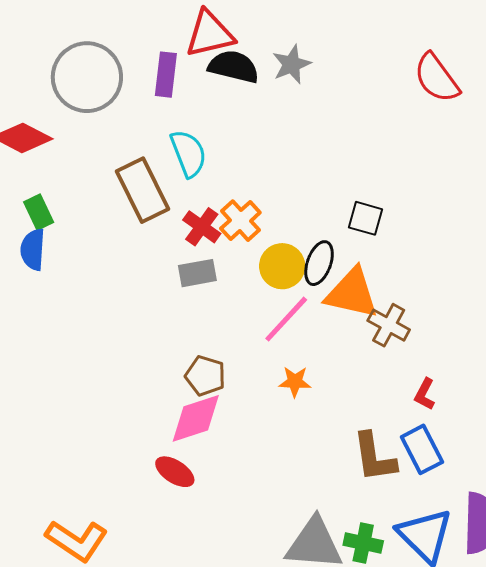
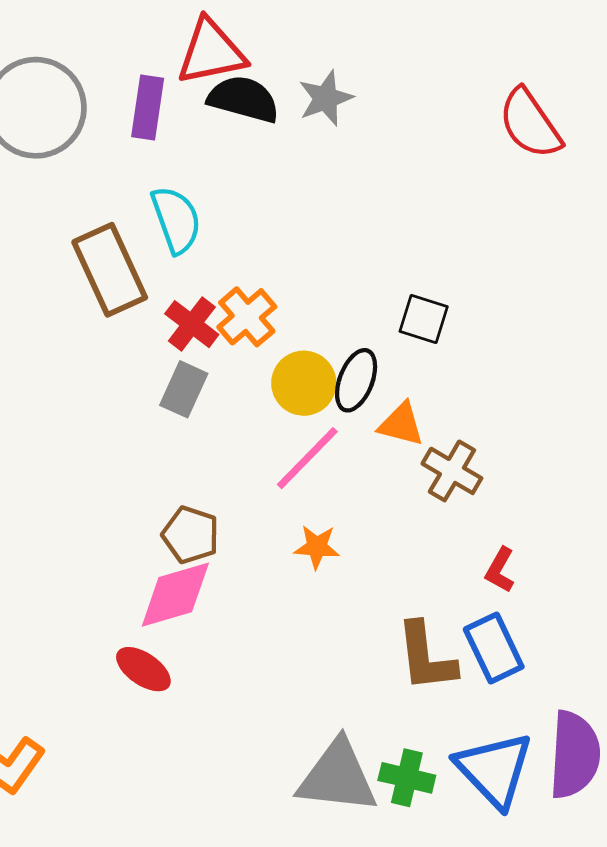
gray rectangle: (197, 273) -> (184, 389), turned -57
orange triangle: (352, 293) -> (401, 424), size x0.6

